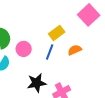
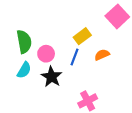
black star: (37, 83) -> (52, 77), moved, turned -30

